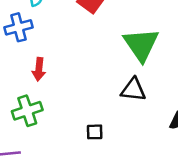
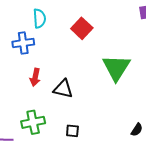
black triangle: (133, 90) -> (63, 89), moved
green cross: (27, 111) -> (33, 122), moved

